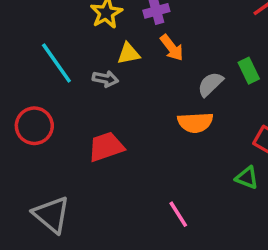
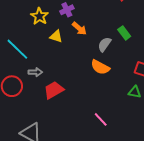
yellow triangle: (129, 54) -> (56, 36), turned 40
gray arrow: (105, 79) -> (35, 72), moved
orange semicircle: (195, 122) -> (100, 67), turned 42

